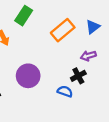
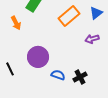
black cross: (78, 76) -> (80, 77), moved
blue semicircle: (65, 91) -> (58, 75), moved

